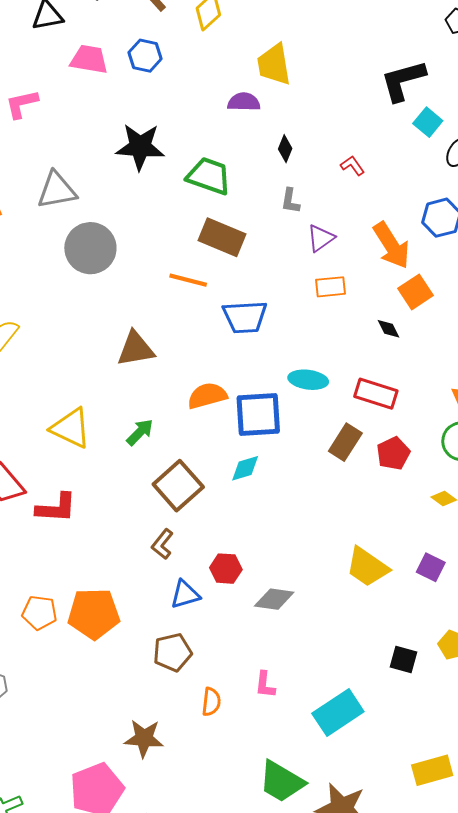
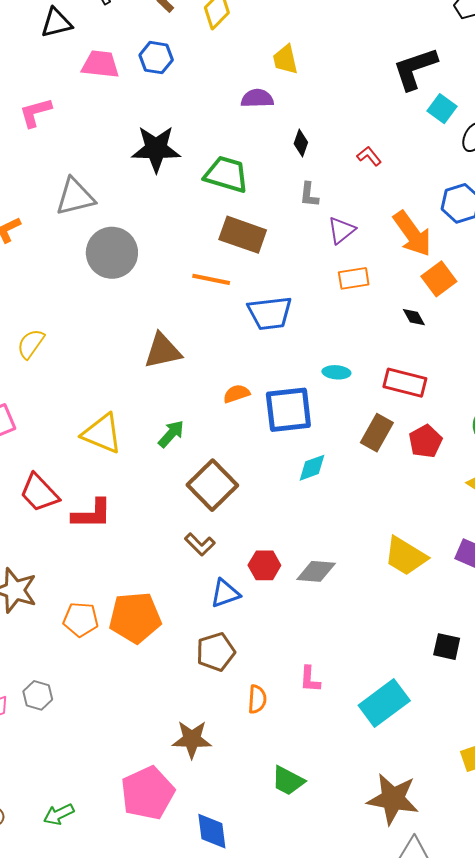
yellow trapezoid: (274, 65) -> (285, 59), size x0.7
cyan ellipse: (308, 380) -> (336, 372), size x0.7
orange semicircle: (207, 396) -> (236, 394), size x0.7
cyan diamond: (245, 468) -> (312, 468), moved
brown L-shape: (162, 544) -> (200, 544), turned -80
gray diamond: (274, 599) -> (316, 571), moved
green trapezoid: (281, 782) -> (288, 781), moved, size x0.7

